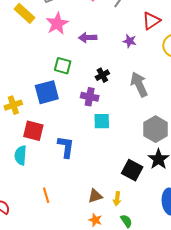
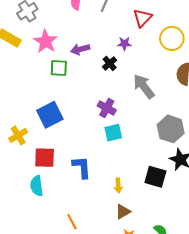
green square: (63, 66) -> (59, 68), moved
black cross: (102, 75) -> (110, 63), moved
purple cross: (90, 97) -> (107, 108), moved, turned 30
yellow arrow: (117, 199) -> (118, 185), moved

